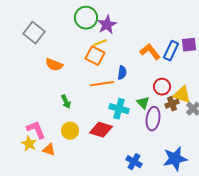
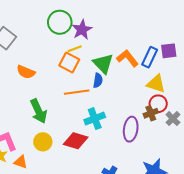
red circle: (162, 87) -> (158, 104), moved
yellow triangle: (182, 95) -> (156, 84), moved
green arrow: (66, 102) -> (39, 111), size x1.6
green triangle: (143, 103) -> (103, 64), moved, size x1.5
cyan cross: (119, 109) -> (95, 119), turned -36

